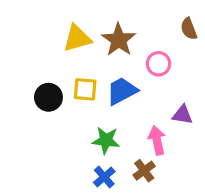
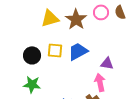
pink circle: (159, 64) -> (101, 12), moved
purple triangle: (182, 115) -> (107, 63), moved
green star: (106, 140) -> (32, 84), moved

